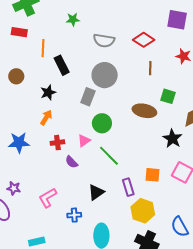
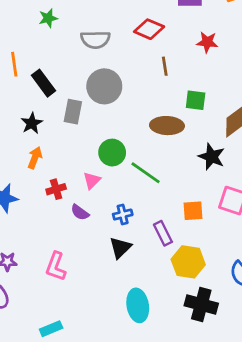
gray rectangle: (88, 97) -> (73, 112), moved
green line: (109, 156) -> (146, 173), moved
pink L-shape: (48, 198) -> (56, 267), turned -30
blue cross: (74, 215) -> (123, 215), moved

